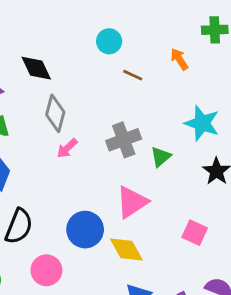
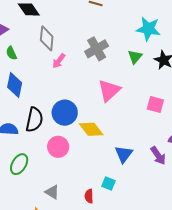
green triangle: (161, 157) -> (135, 57), moved
blue circle: (85, 230) -> (65, 113), moved
yellow diamond: (126, 249) -> (91, 129), moved

